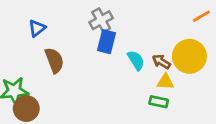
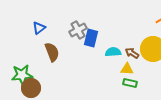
gray cross: (101, 20) -> (78, 30), moved
cyan semicircle: (136, 60) -> (113, 52), turned -63
yellow triangle: (165, 82) -> (127, 69), moved

